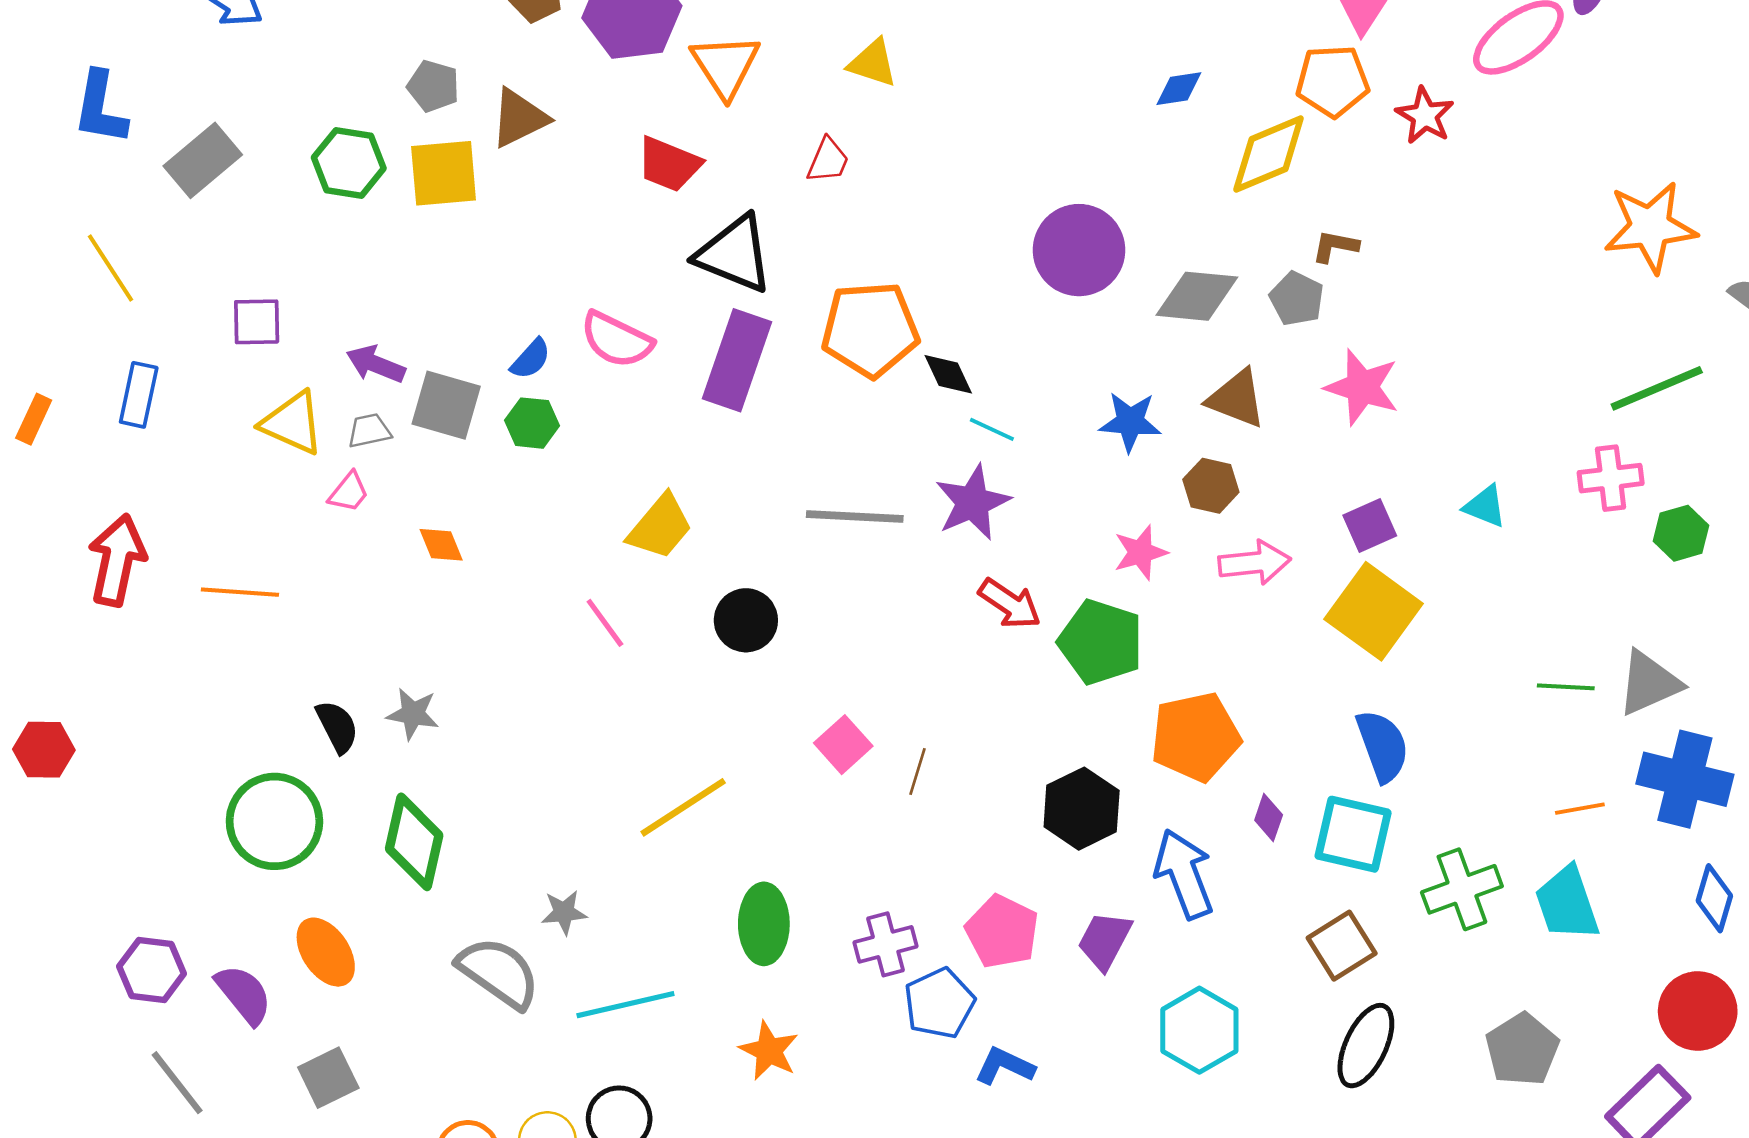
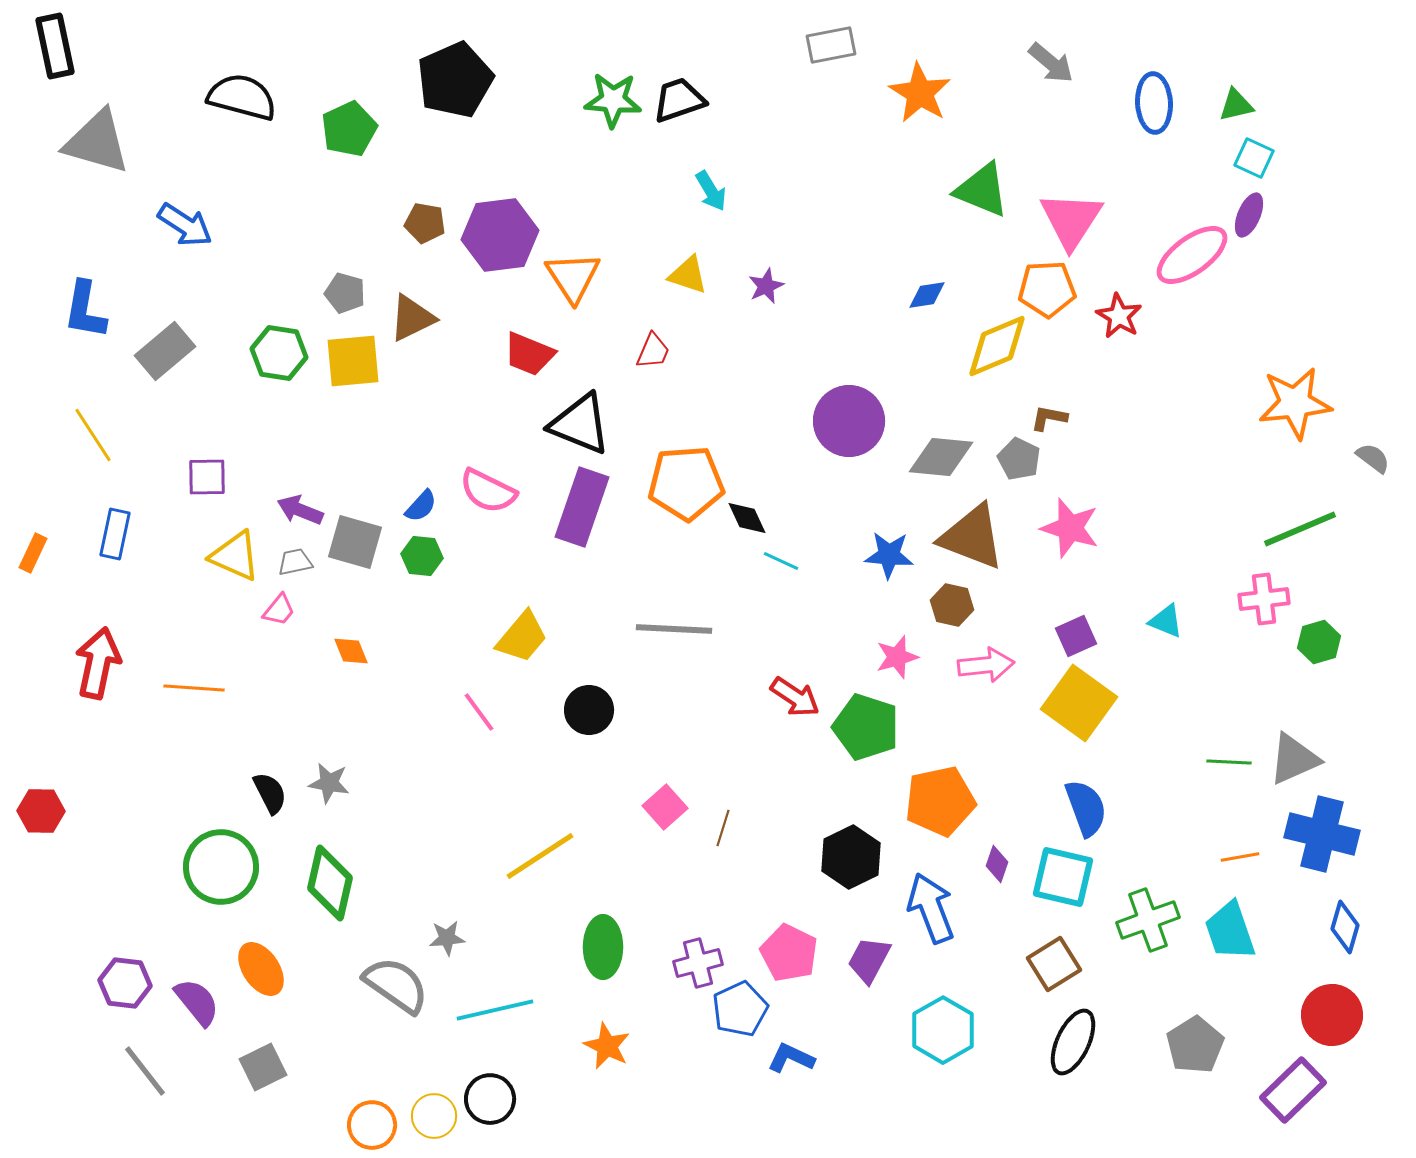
brown triangle: (1237, 399) -> (972, 537), size x1.4
purple star: (973, 502) -> (766, 286), moved, size x0.6

